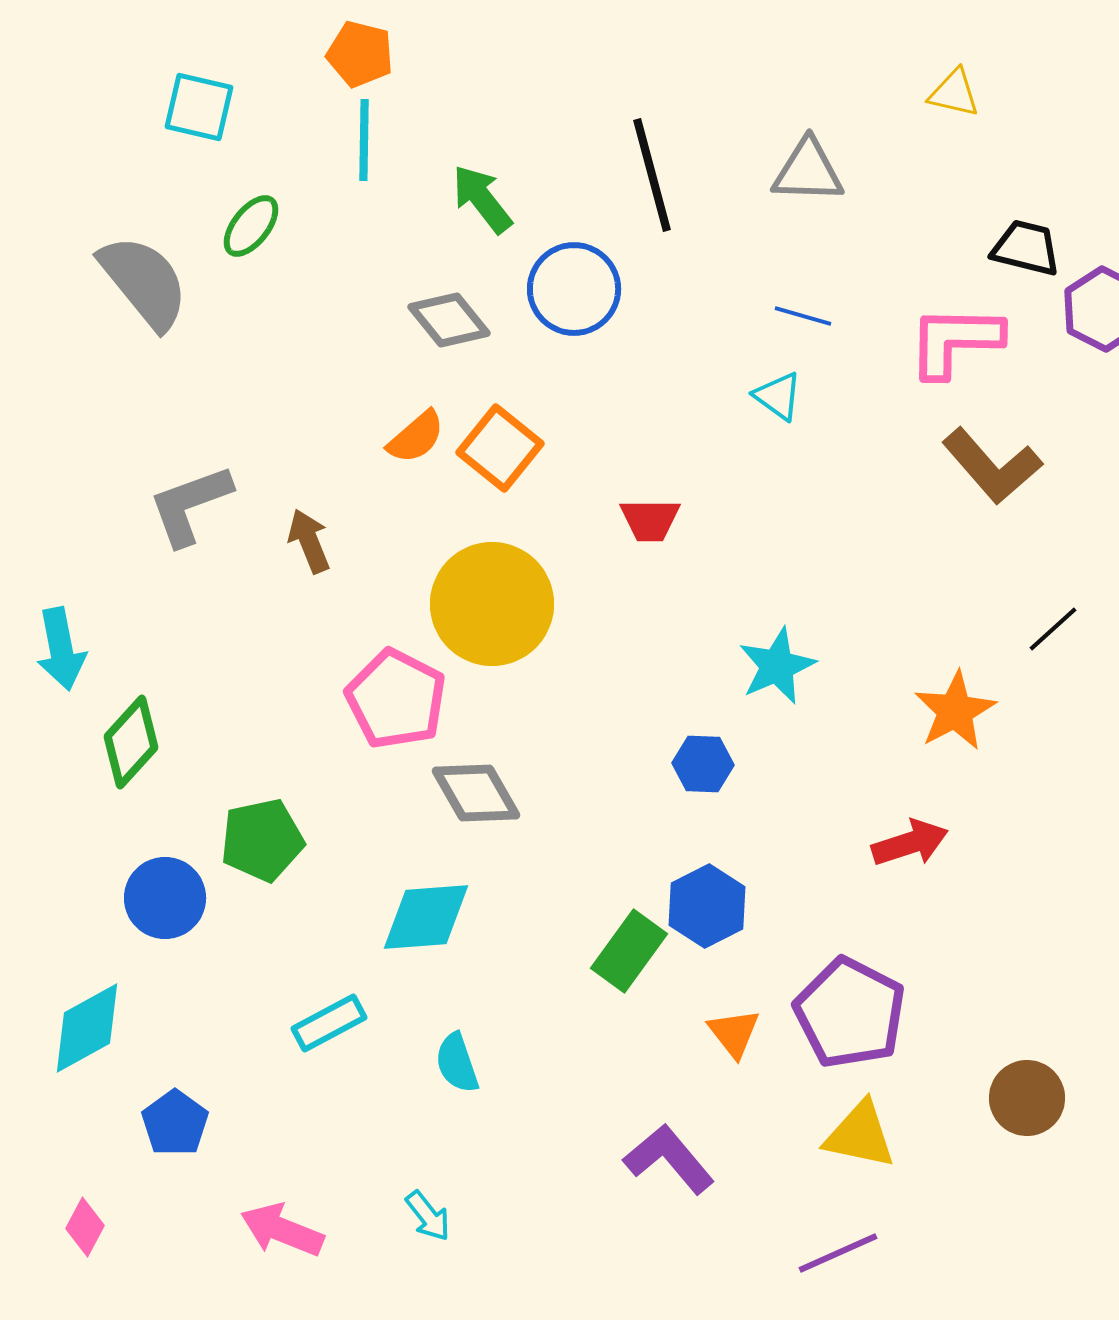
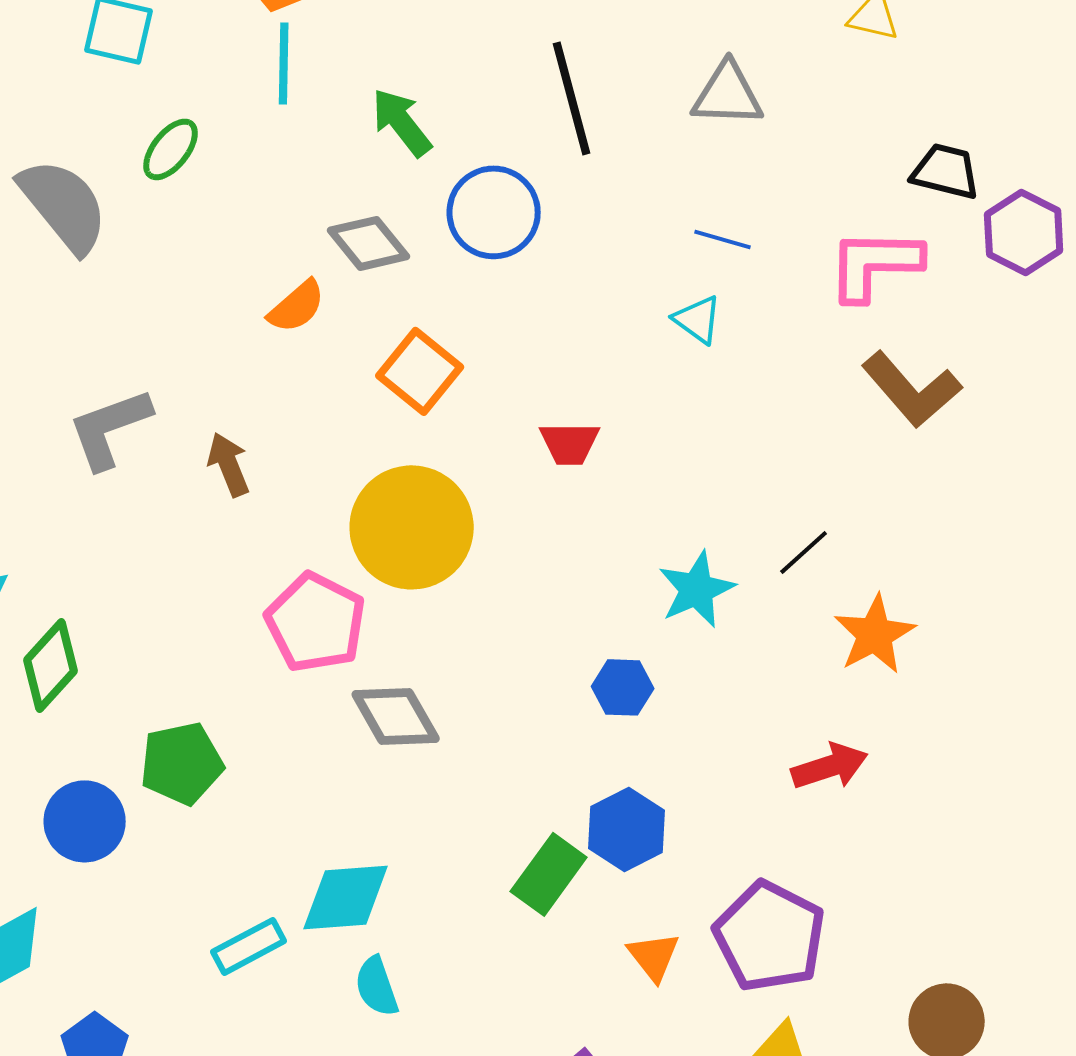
orange semicircle: (416, 437) -> (297, 306), moved
black line: (1053, 629) -> (804, 552), moved
cyan diamond: (426, 917) -> (346, 897), moved

